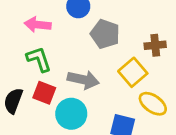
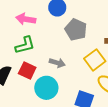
green L-shape: (39, 59) -> (25, 45), turned 90
gray arrow: (83, 80) -> (57, 63), size x0.7

